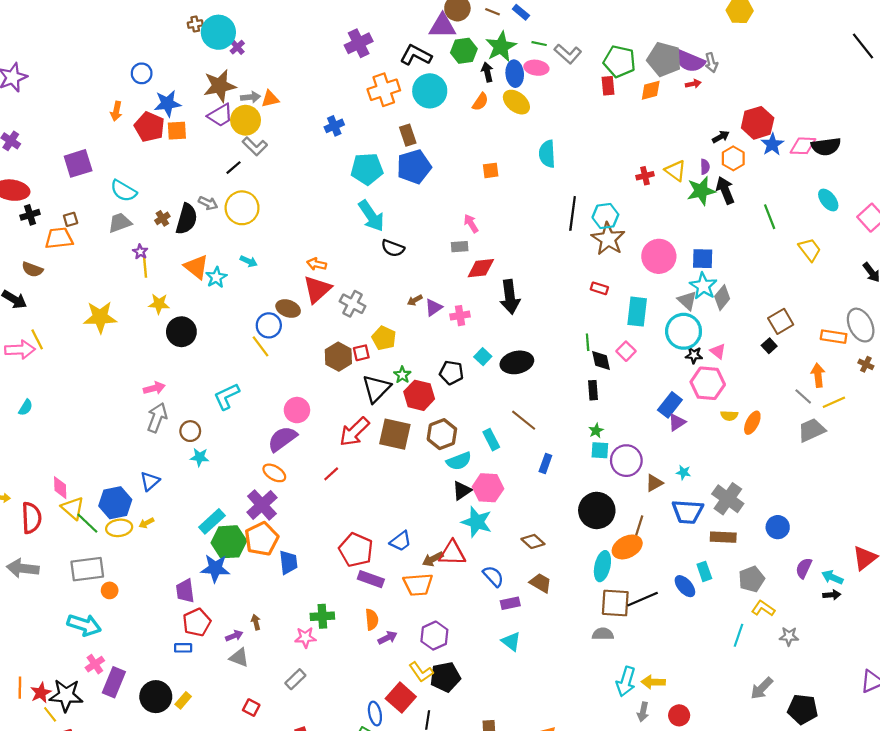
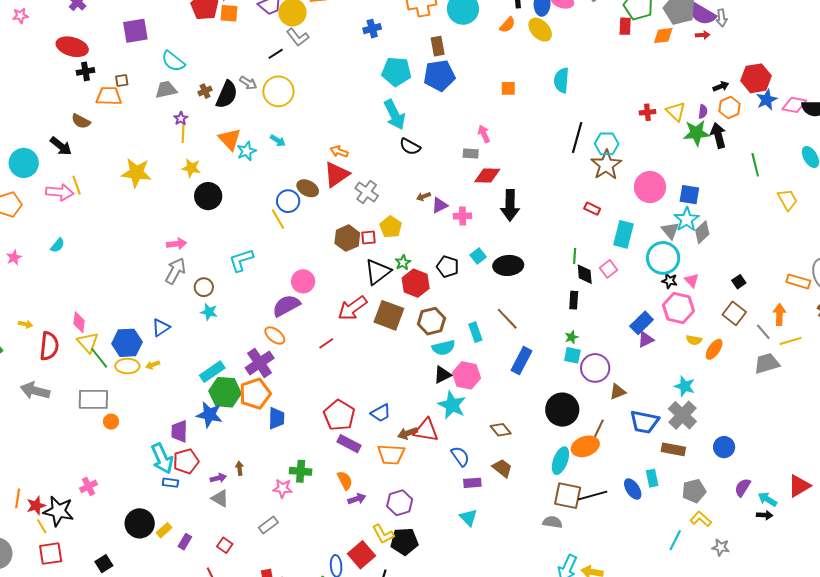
brown square: (781, 321) -> (734, 313), moved, turned -30
blue rectangle: (545, 464) -> (522, 361), size x1.5
cyan star: (683, 472) -> (685, 386), moved, size x1.5
orange semicircle: (372, 620) -> (345, 480), turned -30
cyan arrow: (84, 625) -> (162, 459), moved, turned 40
purple rectangle: (114, 682) -> (185, 542), moved, size x0.6

